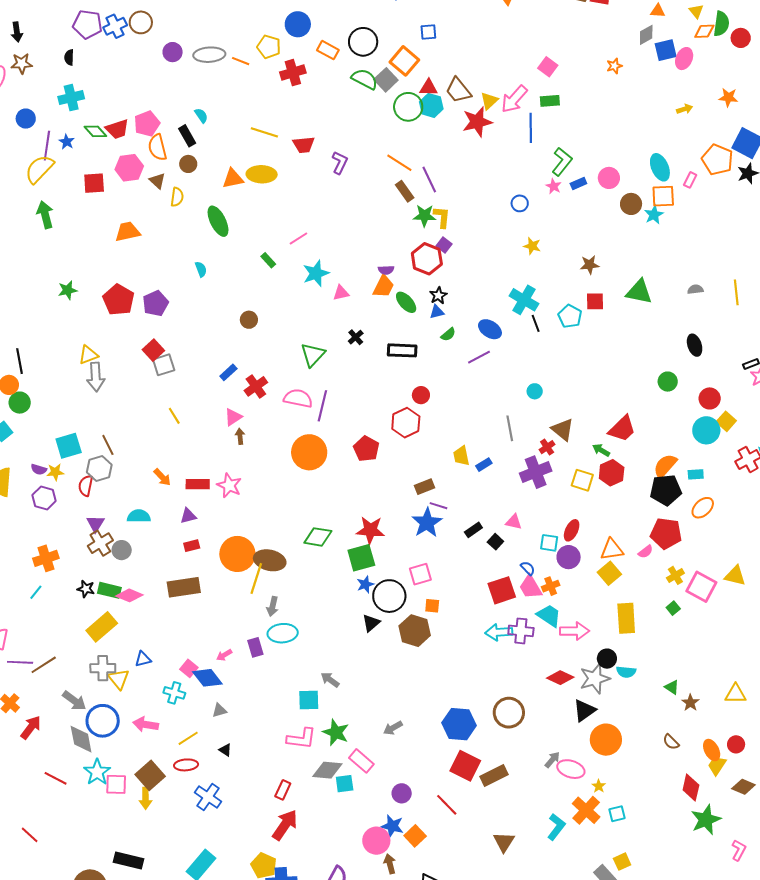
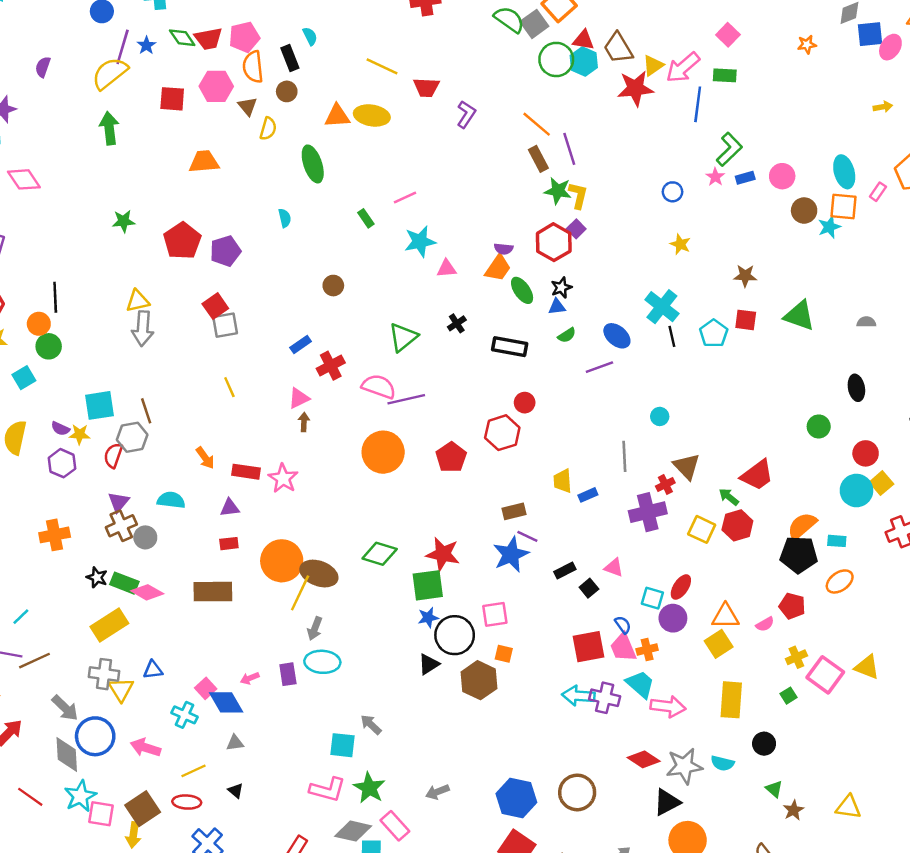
purple line: (322, 406) -> (406, 399), turned 56
red pentagon: (666, 533) -> (792, 606), size x0.7
cyan line: (36, 592) -> (21, 617), moved
black circle: (607, 659) -> (764, 744), moved

